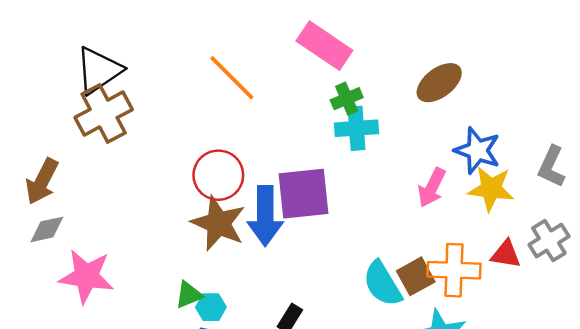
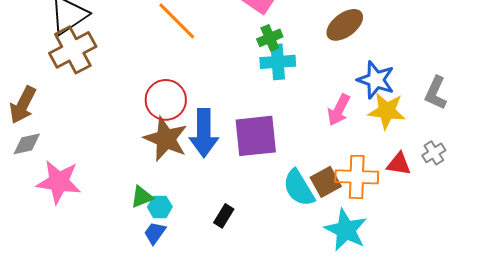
purple square: (303, 194) -> (256, 136), moved
gray cross: (549, 241) -> (434, 153), size x0.7

